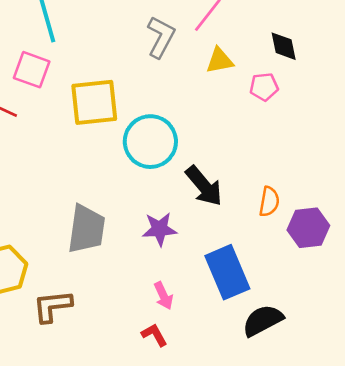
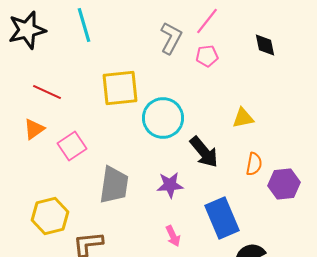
yellow triangle: (220, 61) -> (243, 118), moved
pink square: (32, 70) -> (72, 146), moved, turned 36
pink pentagon: (264, 87) -> (207, 56), moved

